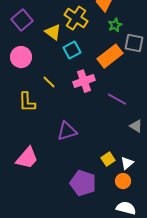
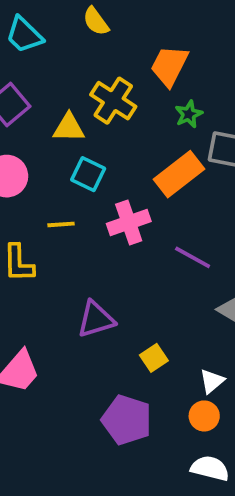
yellow triangle: (53, 32) -> (69, 128), turned -36
cyan square: (72, 50) -> (88, 174), moved, turned -36
yellow line: (49, 82) -> (61, 224), turned -48
yellow square: (108, 159) -> (154, 358), moved

